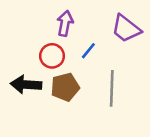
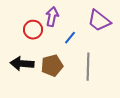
red circle: (52, 56) -> (33, 30), moved

